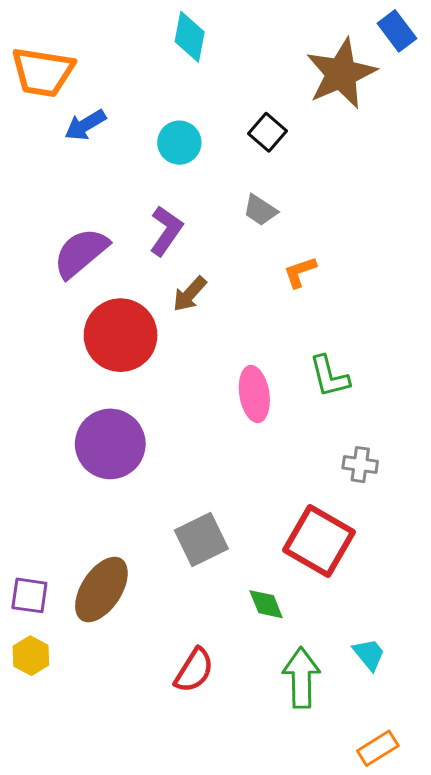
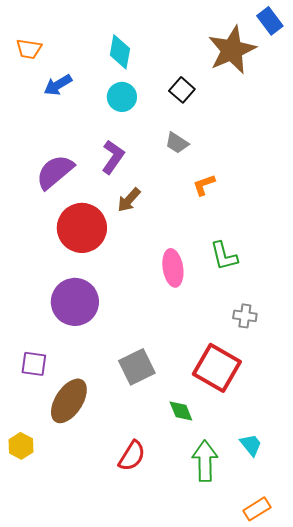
cyan diamond: (190, 37) -> (120, 52), moved
orange trapezoid: (43, 72) -> (29, 49), size x0.6
purple square: (29, 595) -> (34, 364), moved

